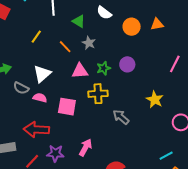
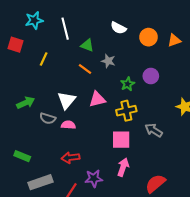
green triangle: (79, 21) -> (87, 45), moved
orange triangle: (157, 24) -> (174, 40), moved
yellow line: (36, 37) -> (44, 59), moved
pink triangle: (80, 71) -> (97, 99), moved
pink square: (67, 107) -> (121, 140), moved
red arrow: (36, 130) -> (70, 158), size x0.7

